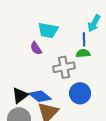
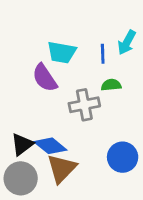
blue line: (84, 39) -> (103, 54), moved
purple semicircle: (36, 48) -> (45, 78), size x1.5
blue circle: (80, 93) -> (123, 157), moved

